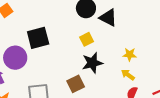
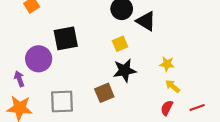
yellow arrow: (128, 75) -> (173, 86), moved

